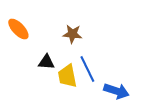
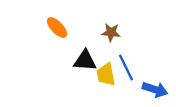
black triangle: (46, 62) -> (85, 61), size x1.4

